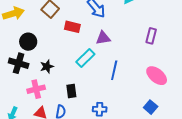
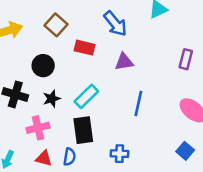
black circle: (28, 42) -> (43, 66), moved
cyan rectangle: (85, 58) -> (86, 96), moved
black rectangle: (71, 91) -> (83, 130), size x1.5

